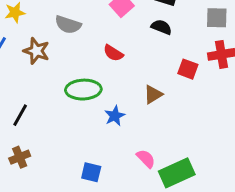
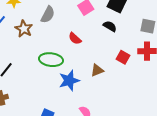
gray semicircle: (68, 25) -> (48, 15), turned -90
blue star: (115, 116) -> (69, 81), size x1.5

